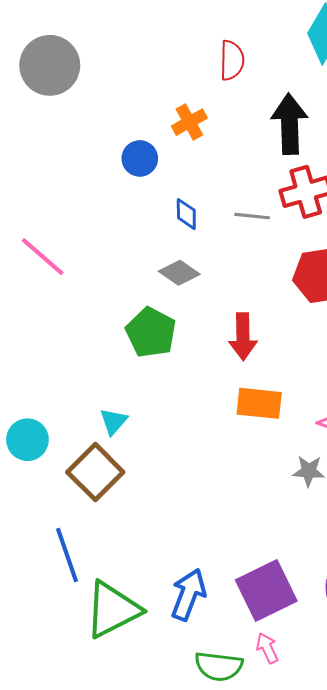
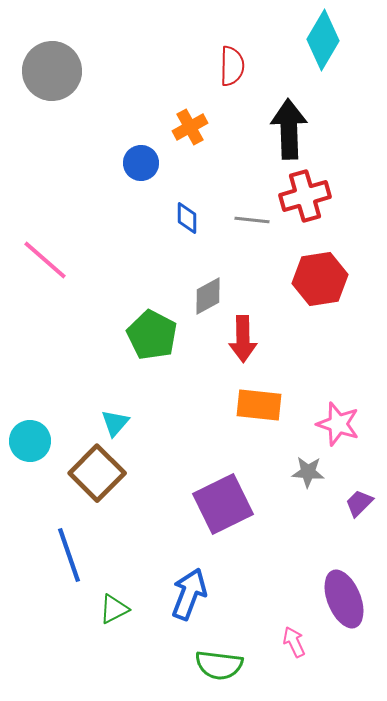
gray diamond: (179, 273) -> (208, 296), moved, turned -63
purple square: (266, 590) -> (223, 504), moved
green triangle: (112, 610) -> (114, 609), size x0.5
pink arrow: (267, 648) -> (294, 642), moved

